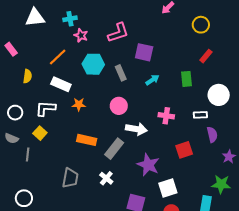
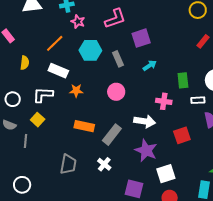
purple square: (144, 52) -> (141, 38), turned -30
green rectangle: (187, 79) -> (183, 80), moved
white arrow: (136, 129) -> (145, 121), moved

